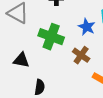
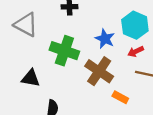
brown cross: (81, 55) -> (99, 71), size x1.4

